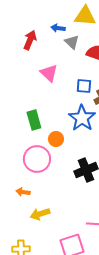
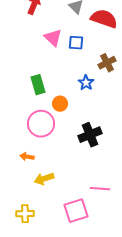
blue square: (84, 86) -> (76, 43), moved
blue star: (82, 118) -> (86, 83), size x0.6

